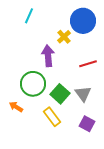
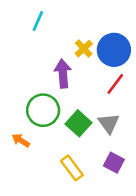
blue circle: (83, 21) -> (114, 50), moved
red line: (88, 64) -> (115, 84), turned -36
yellow rectangle: (52, 117) -> (72, 168), moved

